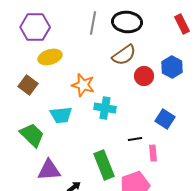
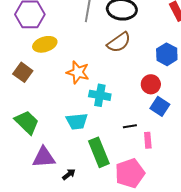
red circle: (144, 76) -> (151, 84), moved
cyan trapezoid: (61, 115) -> (77, 121), moved

